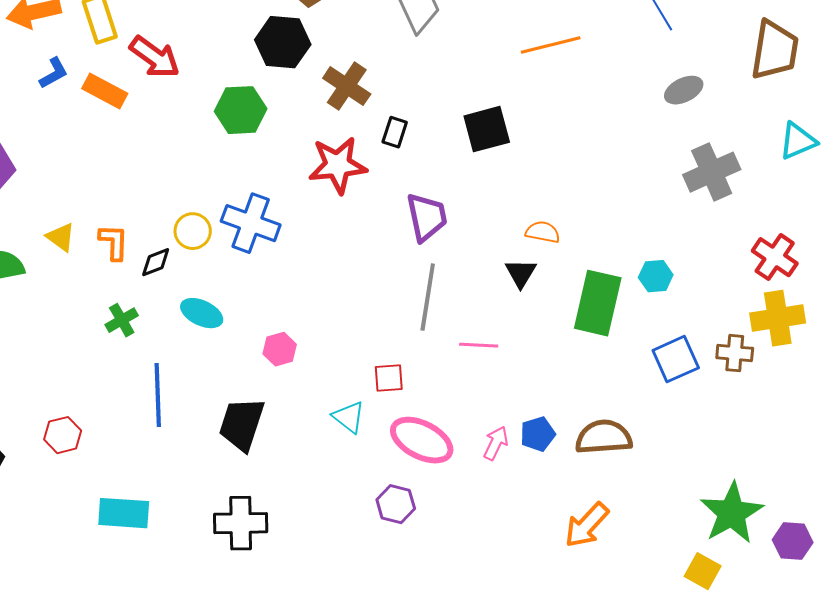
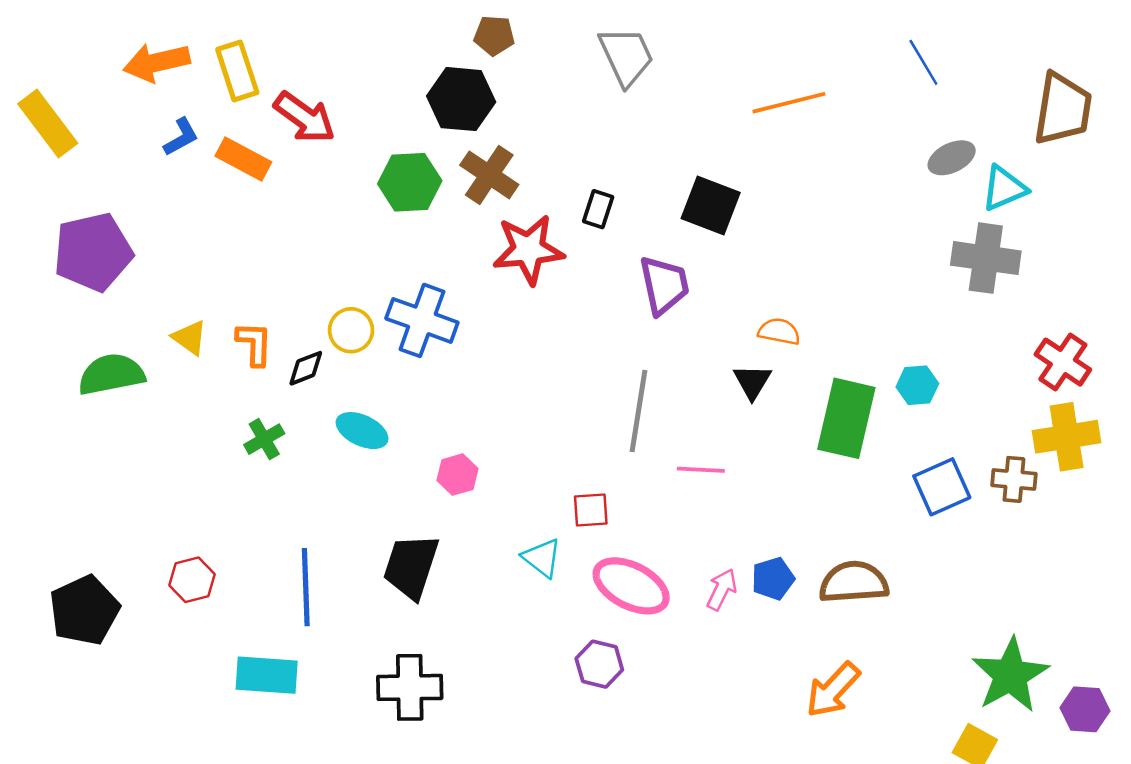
brown cross: (347, 86) -> (489, 175), moved
black square: (487, 129) -> (711, 205), turned 36
cyan triangle: (798, 141) -> (1004, 188), moved
gray cross: (712, 172) -> (986, 258), turned 32
purple trapezoid: (427, 217) -> (664, 285), moved
blue line: (158, 395) -> (306, 587), moved

